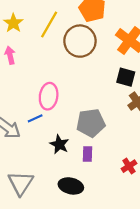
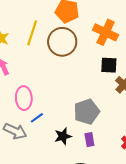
pink ellipse: (49, 96) -> (24, 98), moved
black star: (59, 144) -> (63, 136), turned -30

